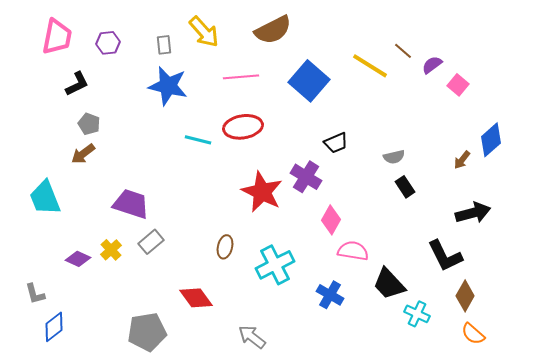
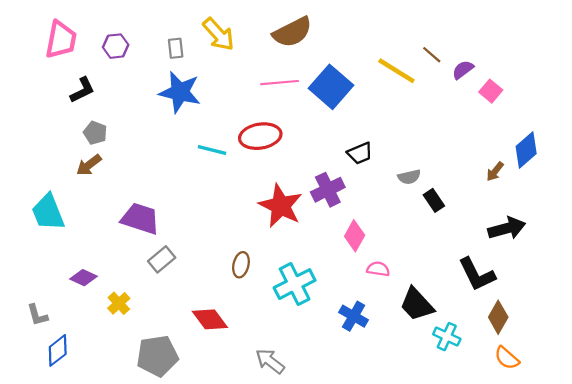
pink line: (241, 77) -> (280, 83), moved
gray semicircle: (394, 157) -> (409, 177), moved
purple cross: (306, 177) -> (328, 190), turned 32
yellow cross: (111, 250) -> (119, 303), moved
pink semicircle: (353, 251) -> (378, 269), size x0.7

